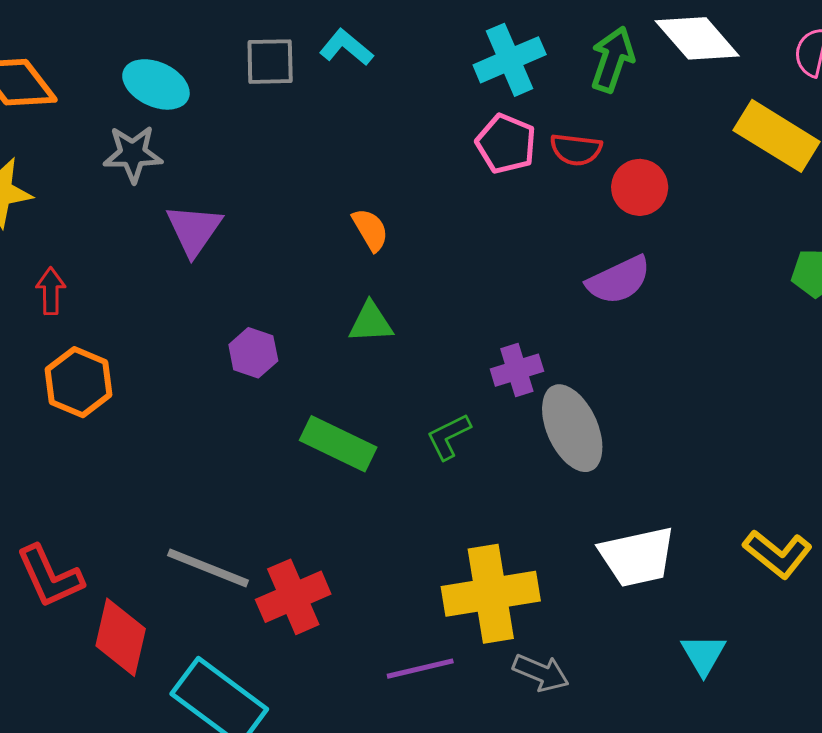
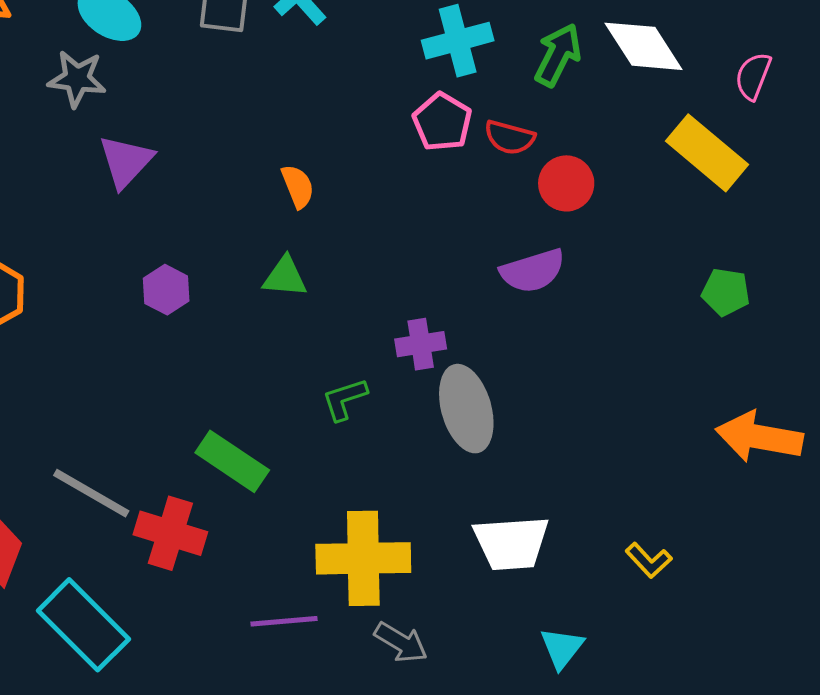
green rectangle: (338, 444) -> (232, 461), moved
yellow L-shape: (778, 554) -> (649, 560), size x0.7
red cross: (293, 597) -> (170, 533), turned 32

